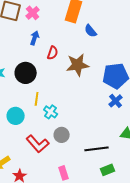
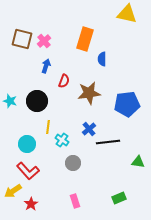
blue semicircle: (91, 31) -> (102, 59), turned 40
blue cross: (116, 101) -> (89, 129), moved
red L-shape: (38, 144) -> (28, 171), moved
black line: (97, 149) -> (108, 142), moved

